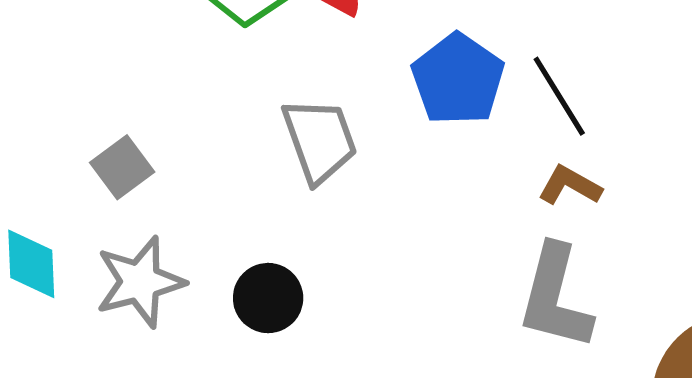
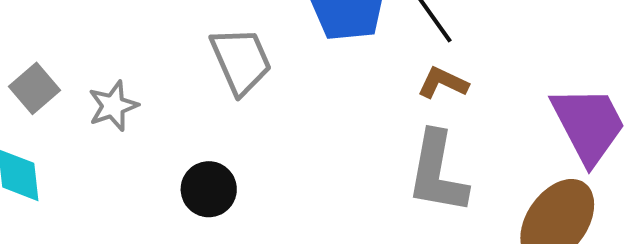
gray square: (122, 167) -> (34, 88), moved
gray star: (140, 282) -> (113, 106), moved, size x0.7

